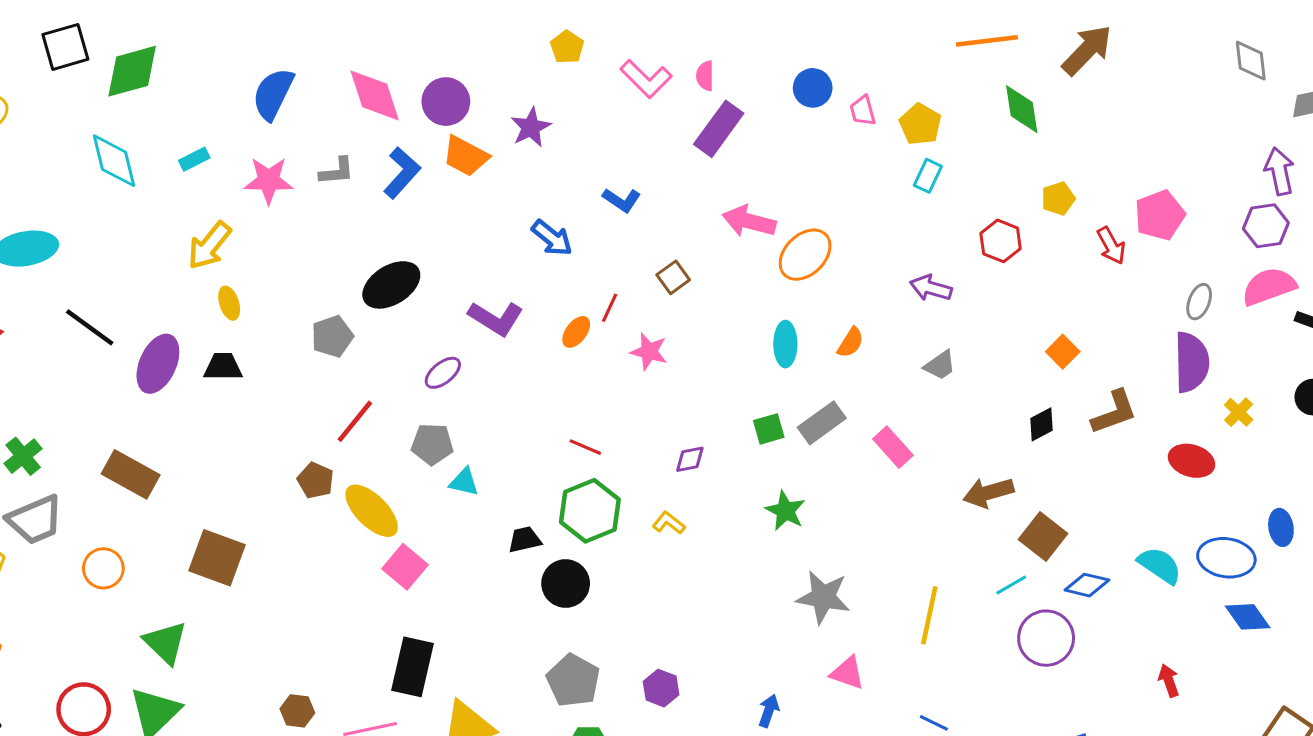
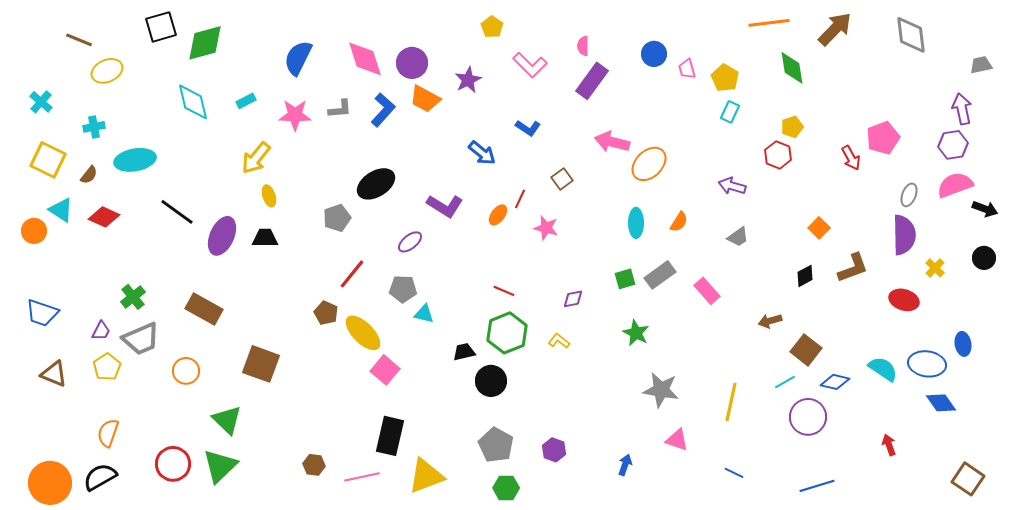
gray diamond: (1251, 61) -> (911, 35), moved, size x1.4
pink L-shape: (646, 79) -> (530, 65), moved
yellow pentagon: (1058, 199) -> (792, 127), moved
brown arrow: (988, 493) -> (770, 321), size x0.7

